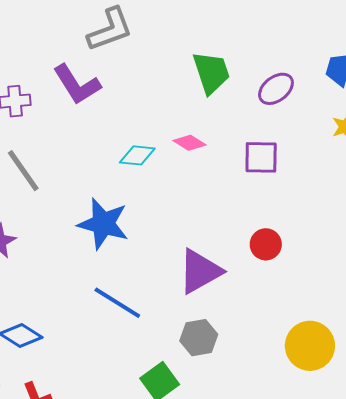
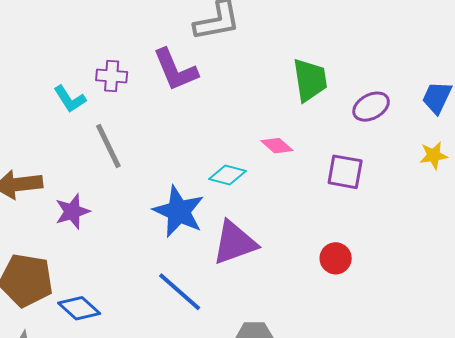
cyan diamond: (137, 155) -> (228, 175), moved
purple triangle: (200, 271) -> (234, 243), moved

